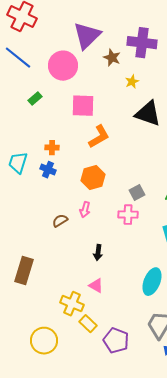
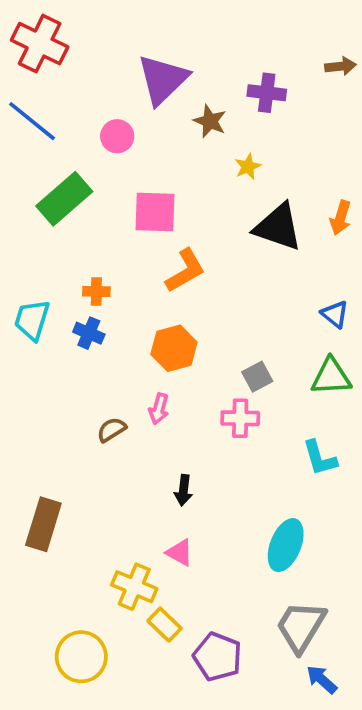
purple cross: (142, 43) -> (267, 93), size x0.7
pink circle: (63, 66) -> (117, 136), size x0.6
green rectangle: (35, 99) -> (64, 199), size x2.0

